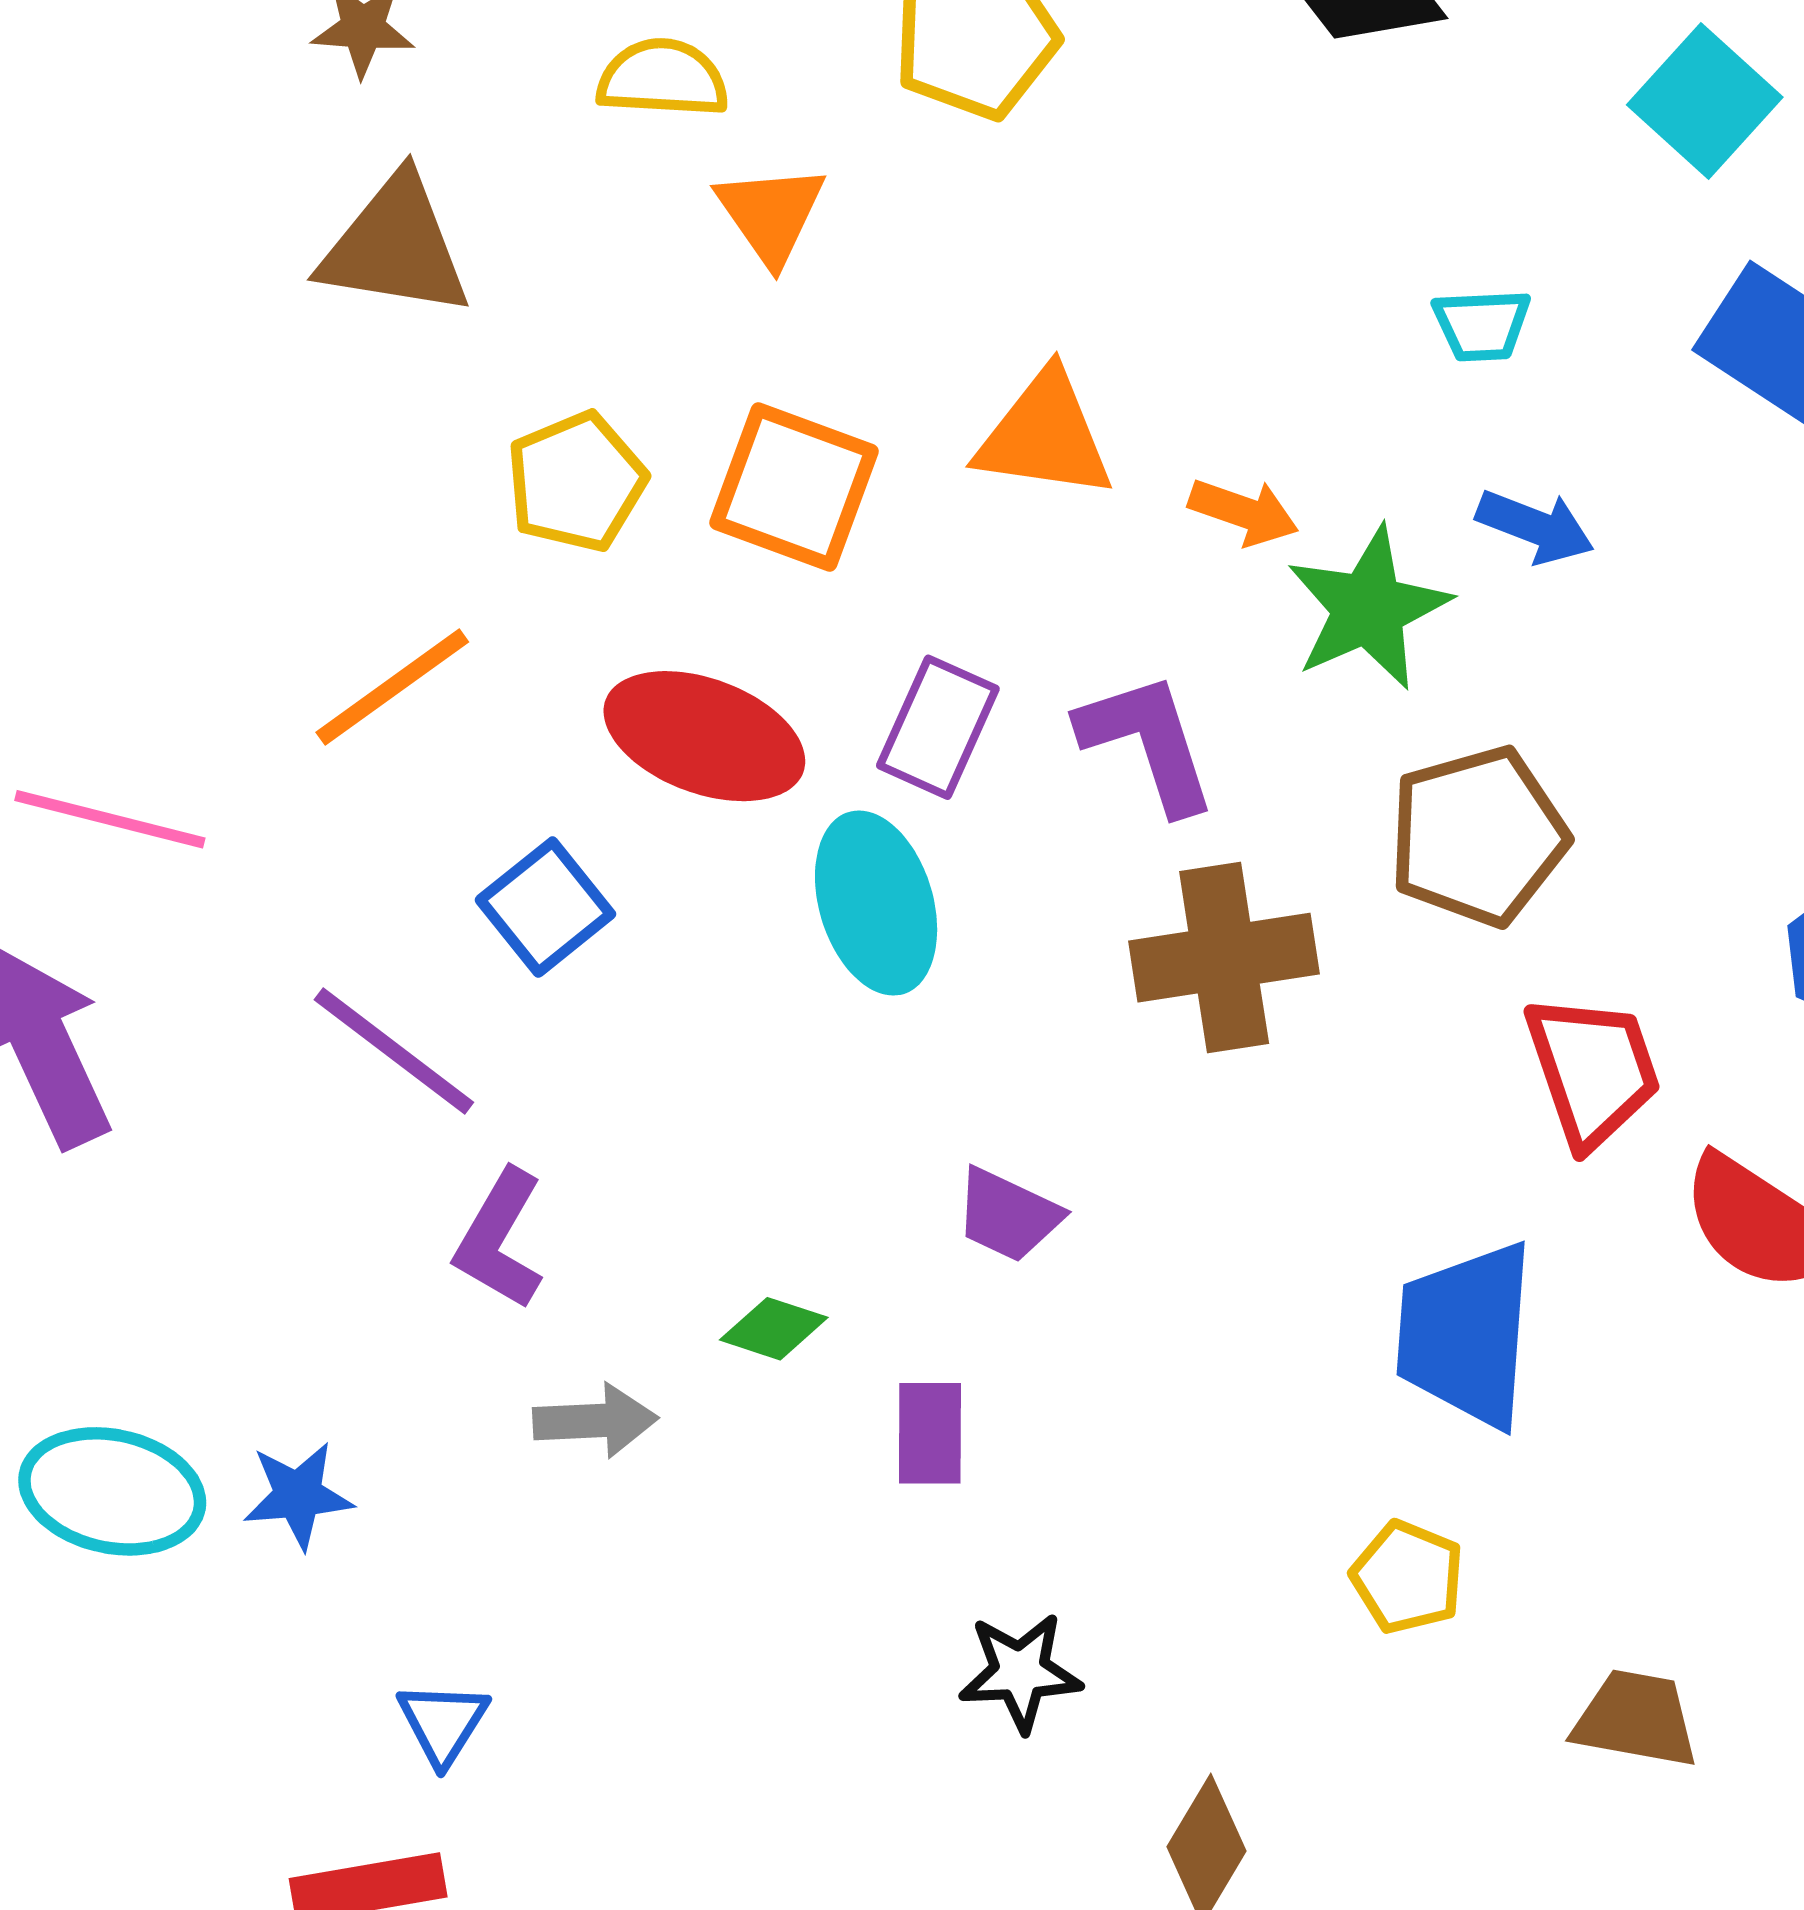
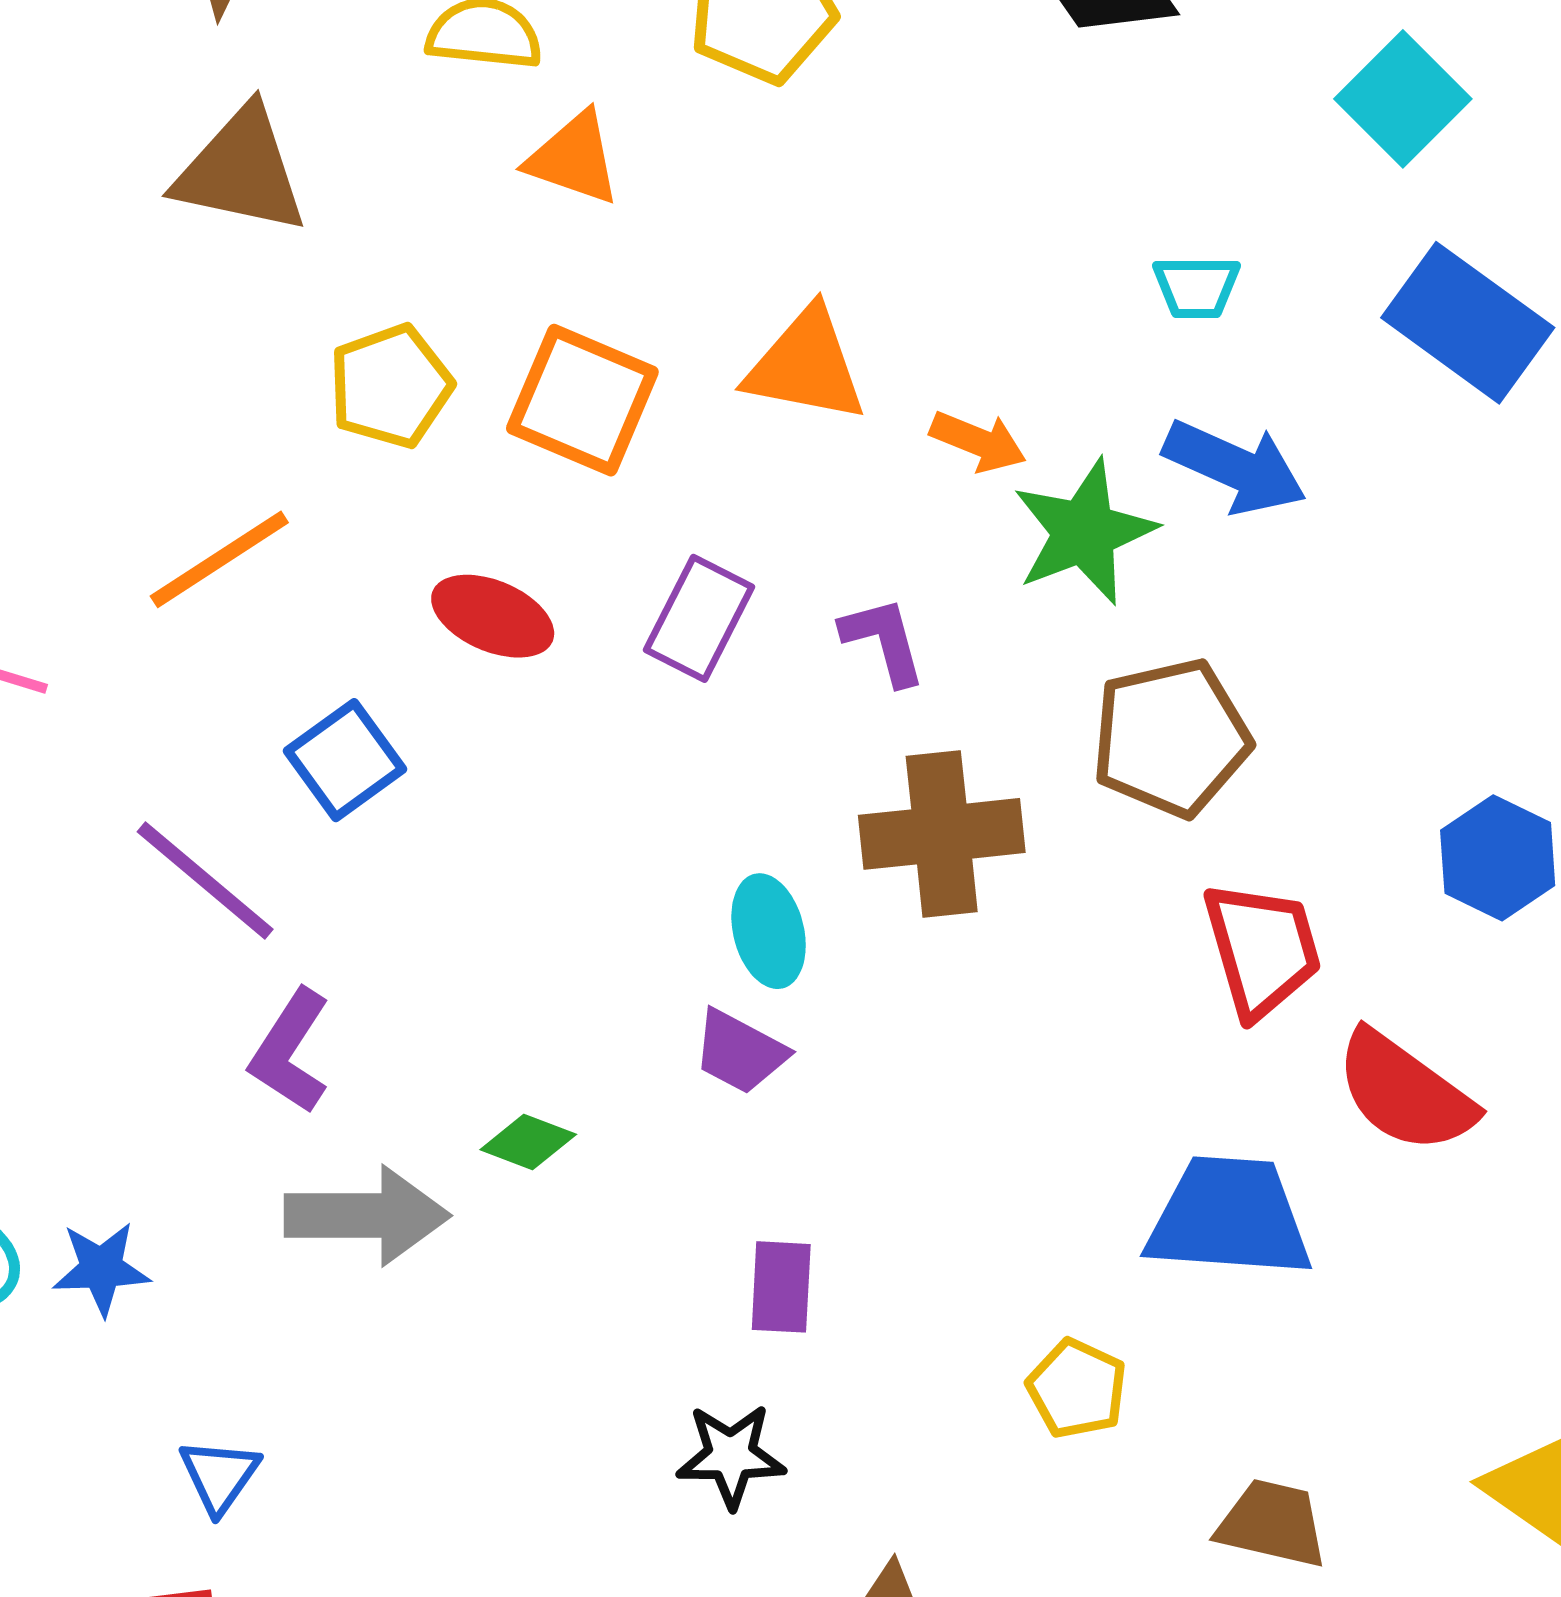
orange triangle: (771, 214) -> (574, 158), turned -39
blue arrow: (1535, 527) -> (1235, 467), size x1.4
red ellipse: (704, 736) -> (493, 616), size x0.7
purple L-shape: (1148, 742) -> (883, 641), size x0.7
cyan ellipse: (876, 903) -> (769, 931), moved, size x0.7
blue trapezoid: (1466, 1335) -> (1229, 1217), moved, turned 87
gray arrow: (595, 1421) -> (367, 1216), size x1.5
purple rectangle: (930, 1433) -> (781, 1287), moved

